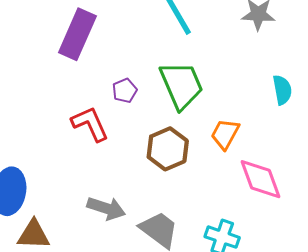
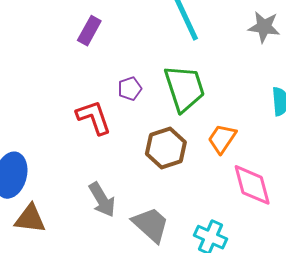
purple rectangle: (77, 34) -> (89, 31), size x0.6
gray arrow: (106, 208) -> (102, 200), turned 36

